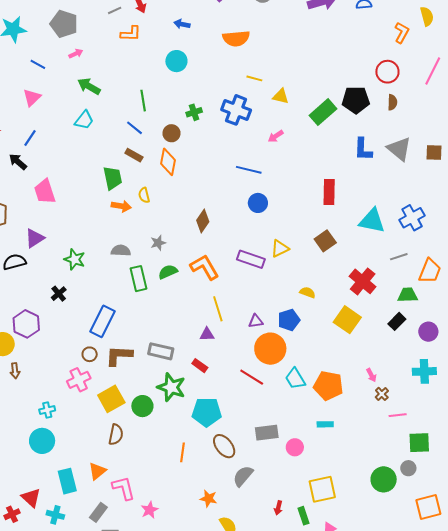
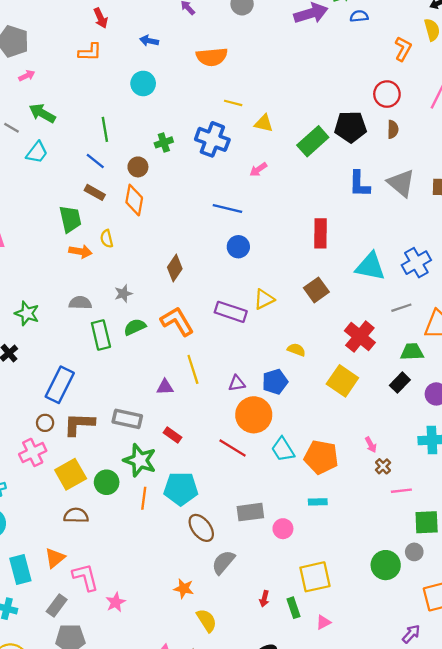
gray line: (115, 10) -> (12, 128), moved, turned 56
purple triangle: (207, 334) -> (165, 387), moved
brown semicircle: (116, 435) -> (76, 515), turned -100
orange line: (183, 452) -> (144, 498), moved

